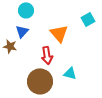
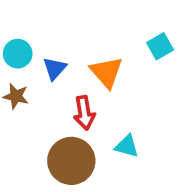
cyan circle: (26, 10) -> (18, 54), moved
blue triangle: (22, 31) -> (55, 68), moved

